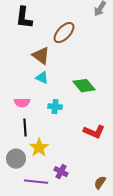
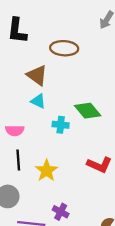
brown ellipse: (64, 33) -> (64, 48), turned 50
cyan cross: (55, 107) -> (61, 125), moved
yellow star: (39, 148) -> (46, 171), moved

